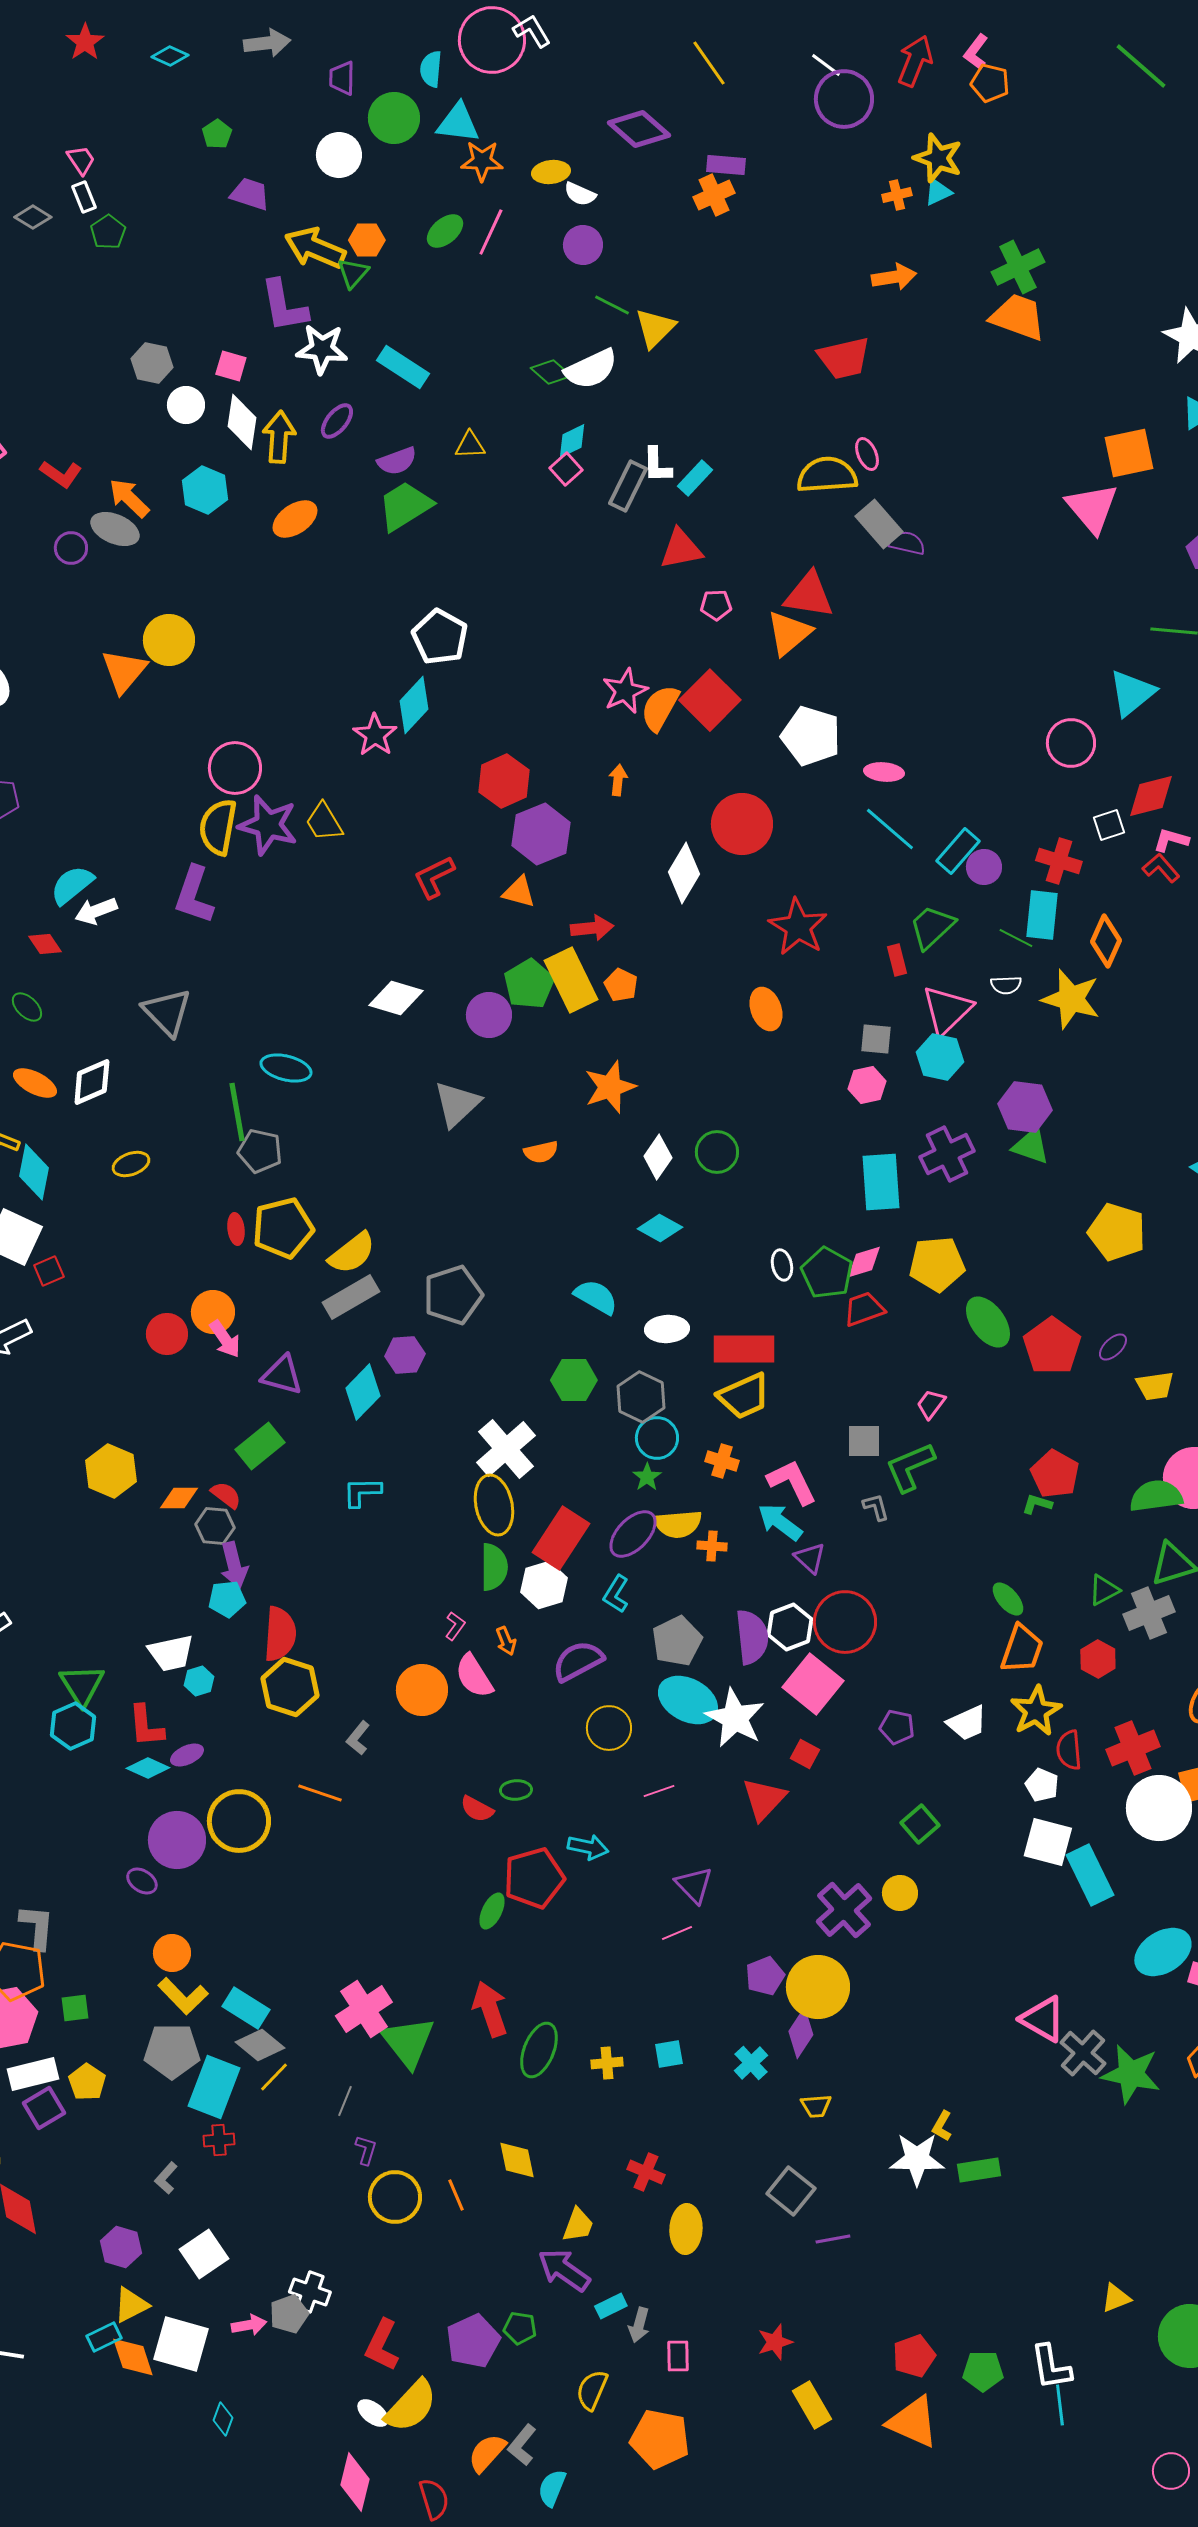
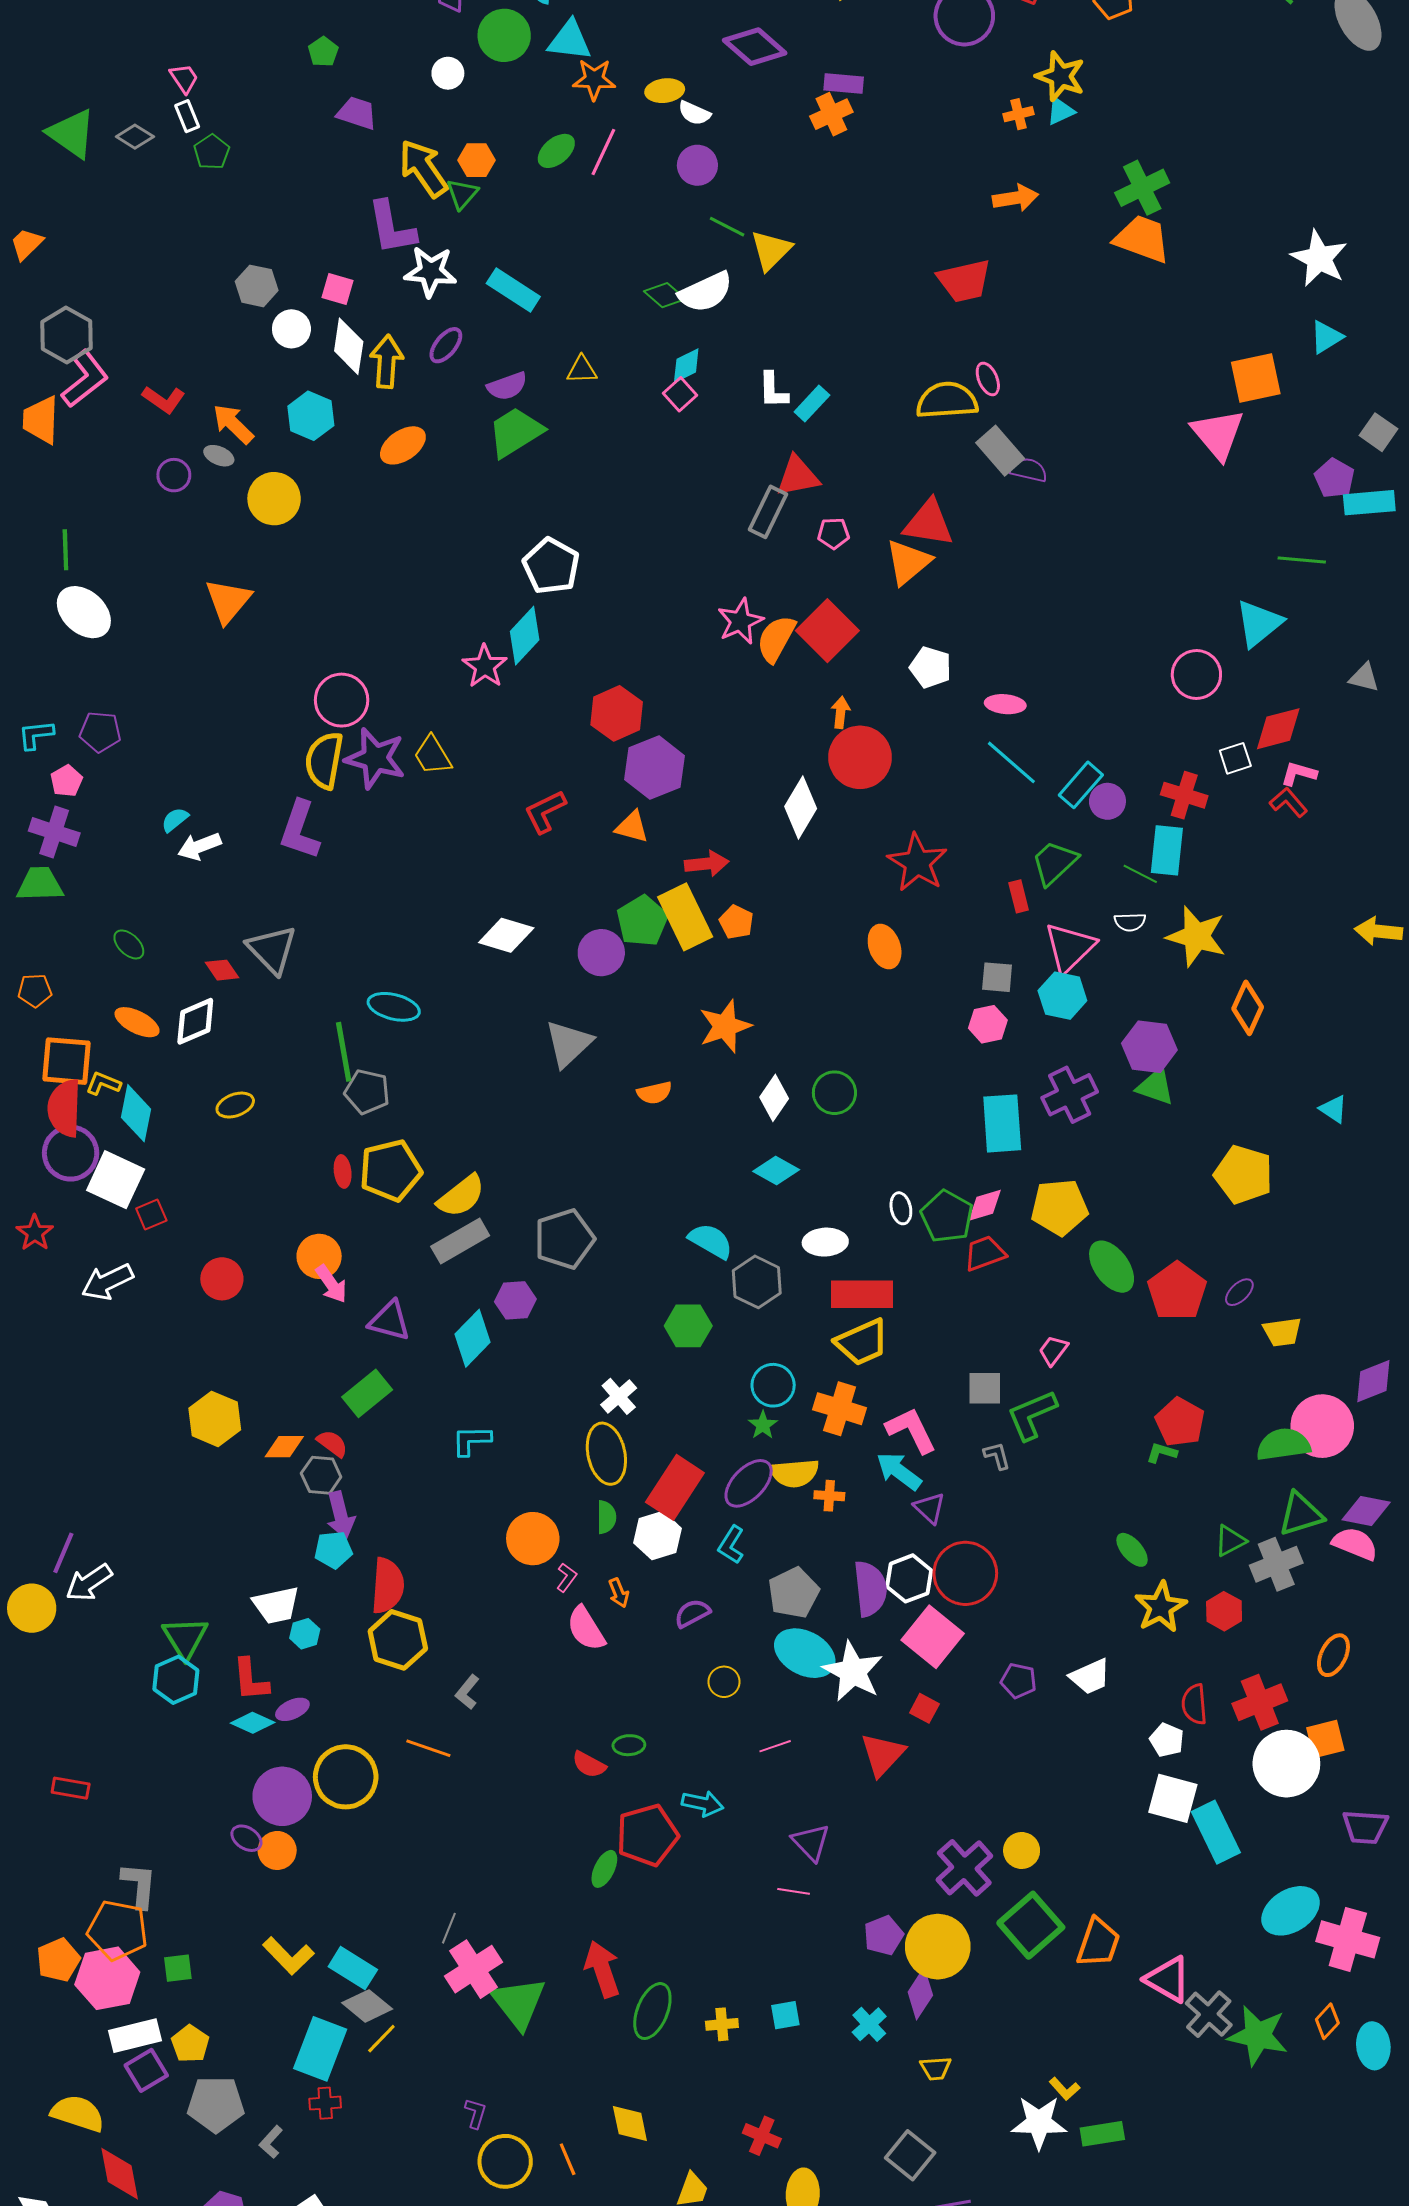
white circle: (339, 155) -> (448, 73), size x0.7
yellow arrow: (315, 248) -> (423, 168), turned 32
gray rectangle: (628, 486) -> (768, 512), moved
gray ellipse: (115, 529) -> (219, 456), size x0.6
yellow circle: (169, 640) -> (274, 499), moved
white pentagon: (811, 736) -> (931, 667), size x0.7
orange arrow: (618, 780) -> (841, 712), moved
cyan semicircle: (72, 885) -> (175, 820), size x0.6
orange diamond: (1106, 941) -> (1248, 1008), moved
red diamond: (45, 944) -> (222, 970), moved
white ellipse: (667, 1329) -> (825, 1242), moved
red circle: (167, 1334) -> (222, 1279), moved
gray hexagon: (641, 1397) -> (757, 1282), moved
white cross: (506, 1449) -> (619, 1396), size x0.6
orange cross: (722, 1461) -> (840, 1409), size x1.5
green semicircle: (494, 1567) -> (606, 1517), size x0.7
orange trapezoid: (1022, 1649) -> (1098, 1943), moved
purple semicircle: (578, 1661) -> (692, 1613), size x0.7
orange circle: (422, 1690) -> (533, 1539), moved
yellow star: (1036, 1711) -> (1161, 1607), moved
yellow circle: (609, 1728) -> (724, 1682), size x0.7
green square: (920, 1824) -> (1031, 1925), moved, size x1.6
pink line: (677, 1933) -> (794, 1891), turned 32
orange circle: (172, 1953) -> (277, 1850), moved
gray pentagon: (172, 2051) -> (216, 2104), moved
gray line: (345, 2101) -> (449, 1928), moved
yellow L-shape: (942, 2126) -> (1065, 2089), turned -72

